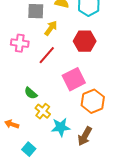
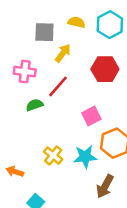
pink square: (74, 79) -> (91, 116), size x0.7
green semicircle: (31, 93) -> (35, 105), moved, turned 120
cyan star: (61, 127) -> (85, 157), moved

